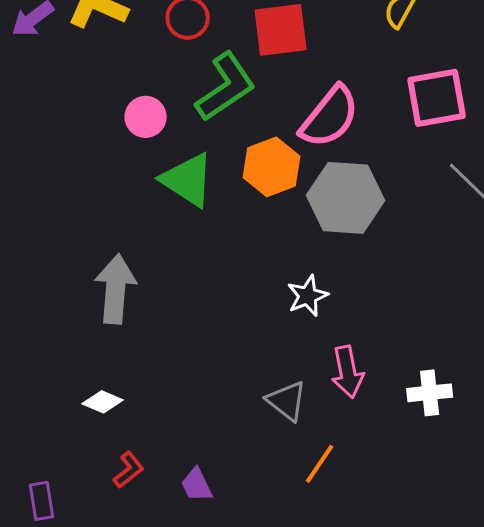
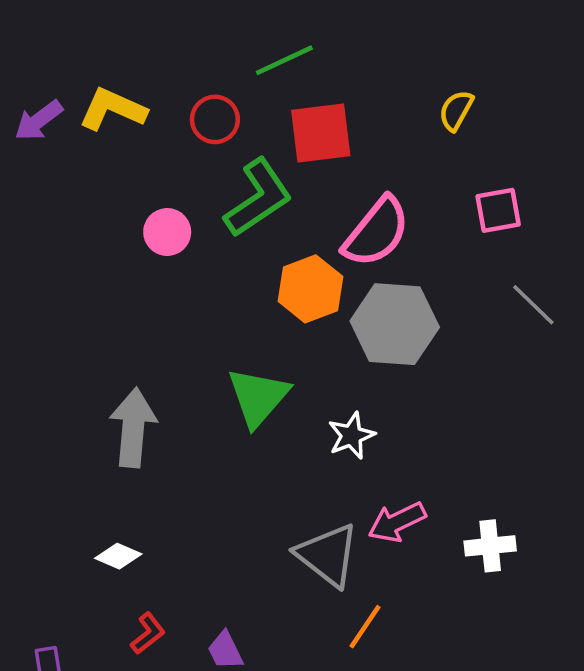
pink square: (437, 98) -> (498, 210), size x0.7
green triangle: (188, 180) -> (258, 397), moved, turned 38
pink arrow: (348, 372) -> (397, 522), turned 75
gray triangle: (287, 401) -> (328, 555), size x1.4

